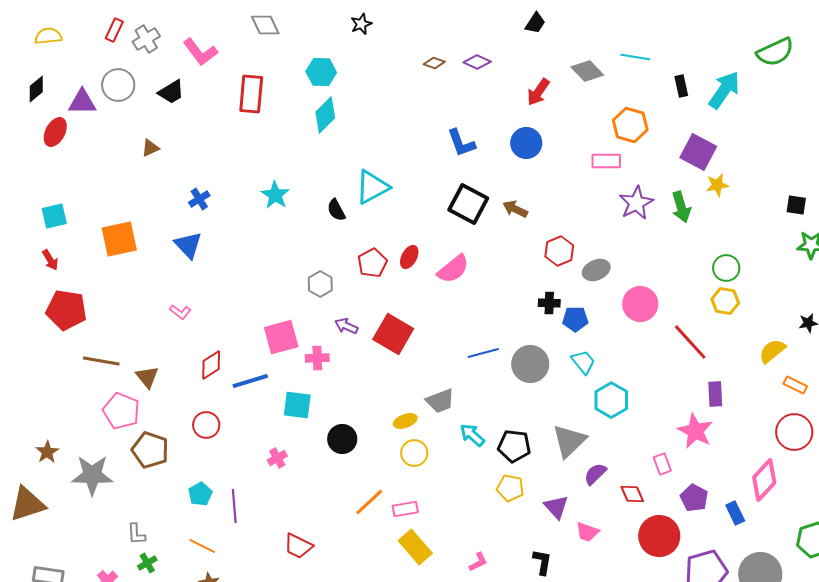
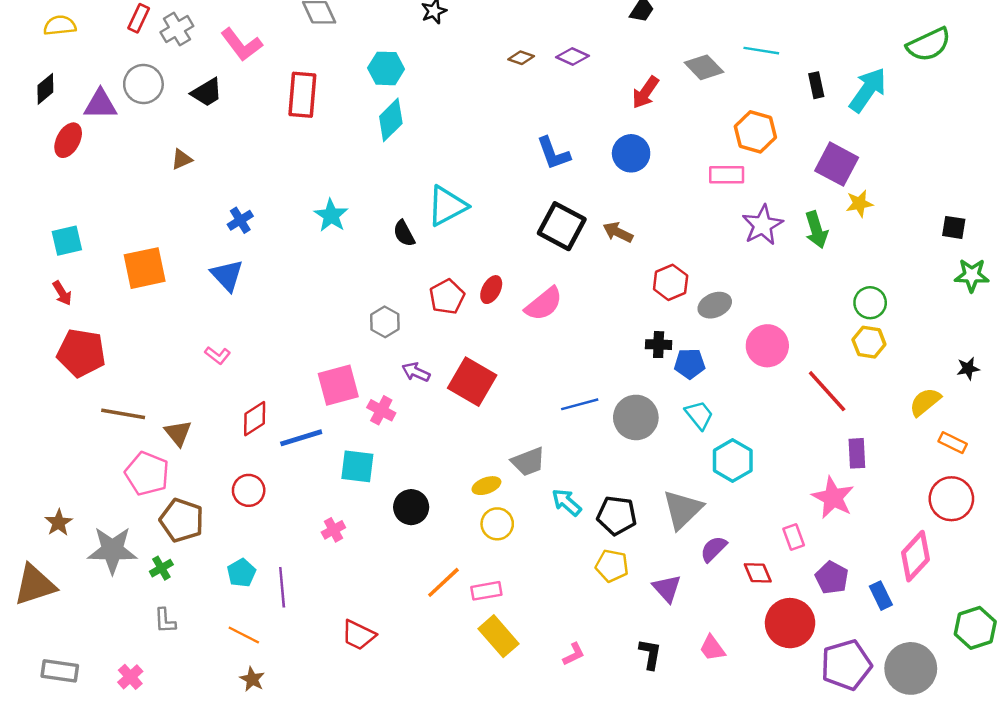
pink cross: (317, 358) -> (381, 410), turned 30
pink trapezoid: (587, 532) -> (712, 648), moved, turned 35
green cross: (147, 563) -> (161, 568), moved

